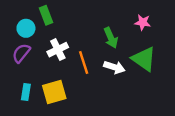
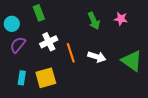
cyan circle: (26, 28) -> (12, 24), moved
green arrow: (111, 38) -> (94, 21), moved
green triangle: (144, 59) -> (132, 61), moved

